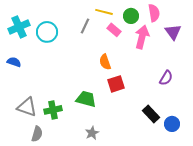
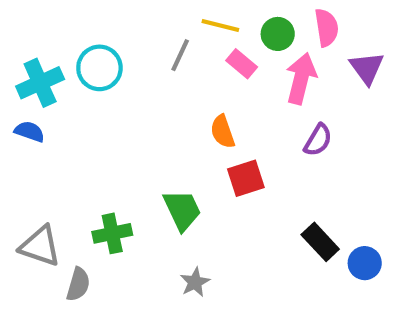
cyan cross: (19, 27) -> (40, 83), moved
purple semicircle: (166, 78) -> (318, 140), moved
green trapezoid: (86, 99) -> (182, 210), turned 50
gray triangle: (27, 107) -> (40, 246), moved

